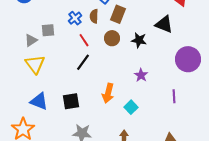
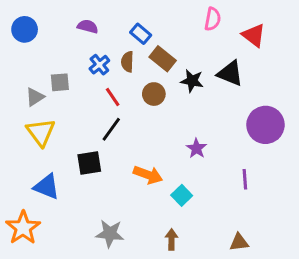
brown rectangle: (118, 14) -> (163, 59), turned -72
black star: (139, 40) -> (192, 81), moved
orange arrow: (108, 93) -> (148, 175), turned -84
black square: (71, 101) -> (89, 163), moved

